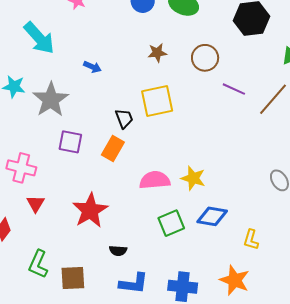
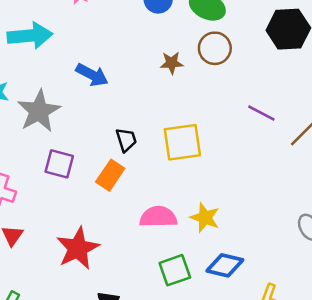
cyan arrow: (39, 38) -> (30, 36), turned -57
brown circle: (205, 58) -> (215, 48), moved
blue arrow: (92, 67) -> (92, 75), size x1.5
yellow square: (157, 101) -> (182, 142), moved

